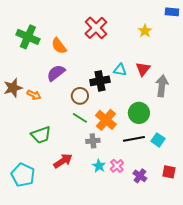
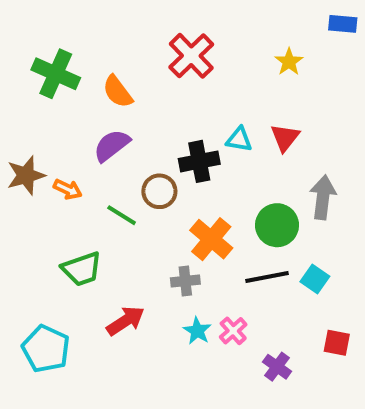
gray arrow: (162, 86) -> (323, 197), moved
green line: (80, 118) -> (122, 215), moved
purple cross: (140, 176) -> (277, 367), moved

